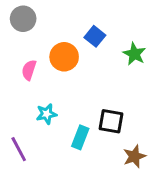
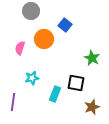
gray circle: (23, 19) -> (31, 11), moved
green star: (134, 54) -> (92, 58), moved
purple line: (19, 149) -> (13, 102), turned 36

